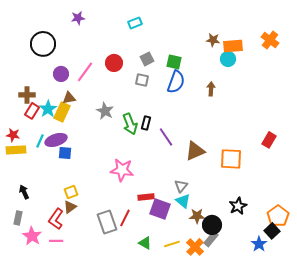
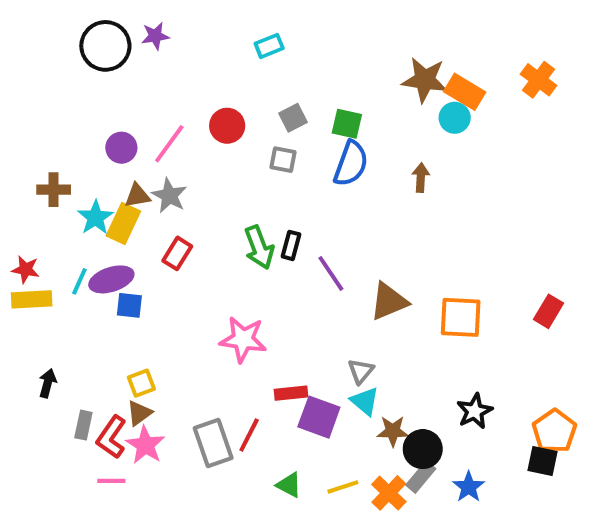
brown star: (213, 40) -> (425, 80), size x1.6
black circle: (43, 44) -> (105, 46), moved
orange rectangle: (233, 46) -> (465, 92), turned 36
red rectangle: (32, 111) -> (177, 253), moved
gray star: (105, 111) -> (169, 196), moved
red rectangle: (269, 140) -> (548, 311), moved
black arrow: (24, 192) -> (48, 383), turned 40
gray rectangle: (18, 218) -> (83, 425), moved
black square: (272, 231) -> (542, 461), turned -35
pink star: (32, 236) -> (145, 445), moved
blue star: (259, 244) -> (469, 487), moved

